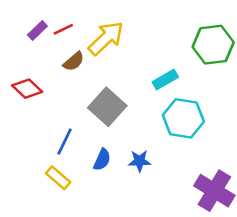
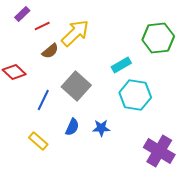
purple rectangle: (37, 31) -> (22, 14), moved
blue line: (65, 142) -> (43, 100), moved

